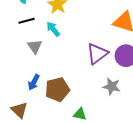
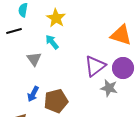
black line: (27, 21) -> (14, 31), moved
gray star: (112, 86) -> (109, 88), moved

